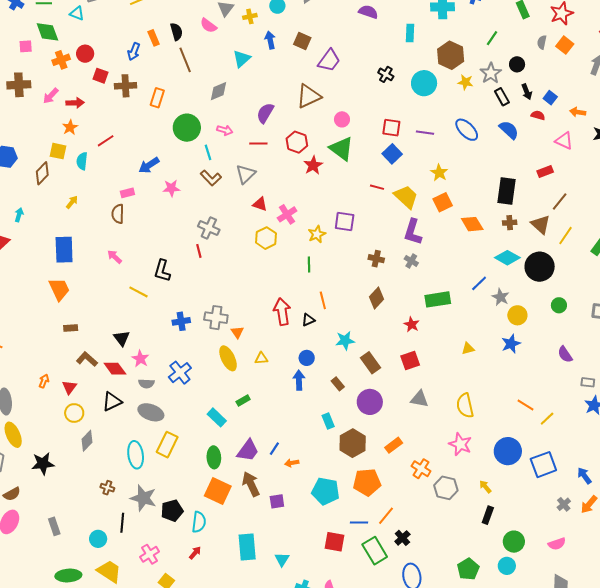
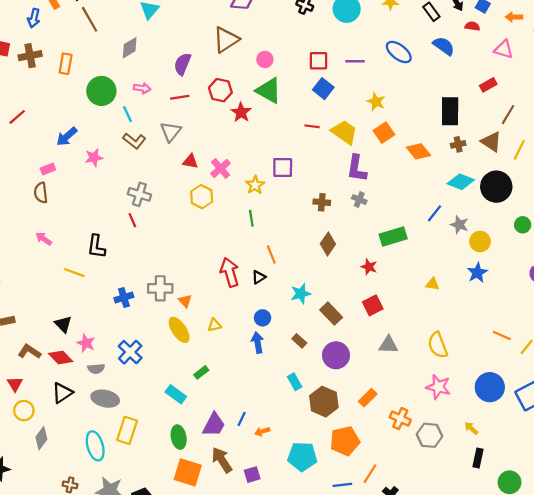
yellow triangle: (468, 349) -> (432, 284), turned 32

